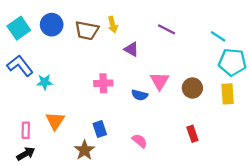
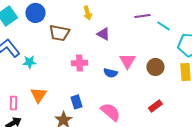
purple line: (167, 29) -> (142, 16), moved, turned -35
brown trapezoid: (87, 30) -> (59, 33), moved
cyan line: (218, 36) -> (163, 26), moved
red rectangle: (192, 134) -> (155, 106), turned 72
pink semicircle: (140, 141) -> (110, 112), size x1.5

